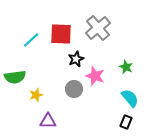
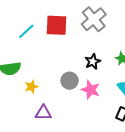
black star: (76, 59) -> (93, 62), moved
pink star: (95, 76) -> (91, 90), moved

